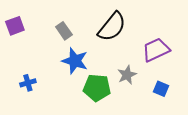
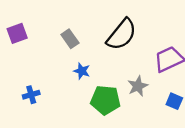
blue star: (75, 61) -> (82, 71), size x0.6

